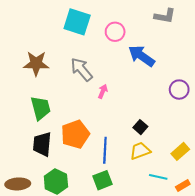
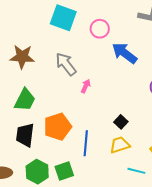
green trapezoid: (41, 108) -> (25, 100), turned 40
green square: (102, 180) -> (64, 171), moved

